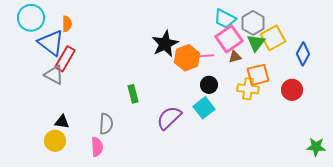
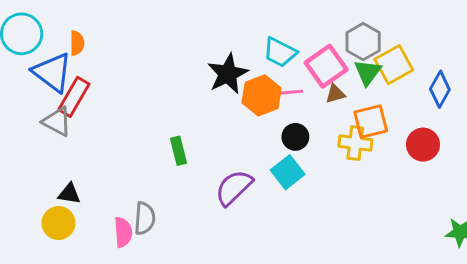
cyan trapezoid: (225, 19) -> (280, 52), moved
gray semicircle: (106, 124) -> (145, 218), moved

